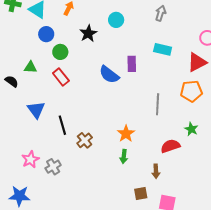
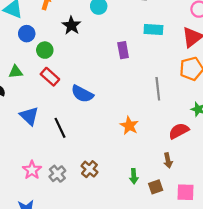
blue semicircle: (109, 75) -> (82, 94), moved
brown cross: (85, 140) -> (89, 169), moved
green arrow: (124, 157) -> (134, 176), moved

